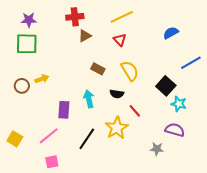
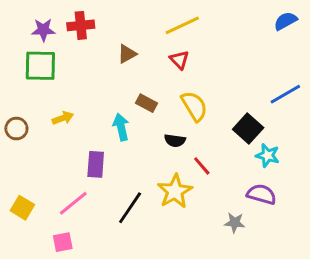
red cross: (75, 17) -> (81, 25), moved
blue semicircle: (171, 33) -> (285, 21), moved
brown circle: (22, 86) -> (16, 129), moved
cyan arrow: (89, 99) -> (121, 127), moved
pink square: (52, 162) -> (63, 242), moved

